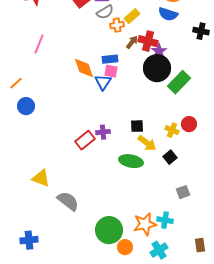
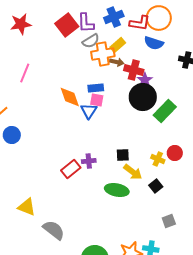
orange cross: (117, 25) -> (103, 54), size x1.6
brown arrow: (132, 42) -> (117, 62), moved, turned 64

